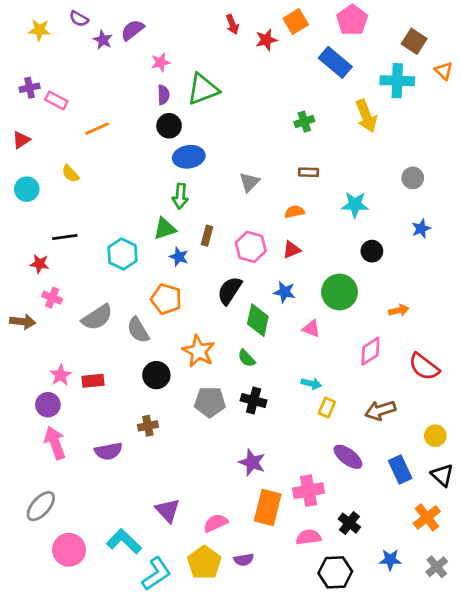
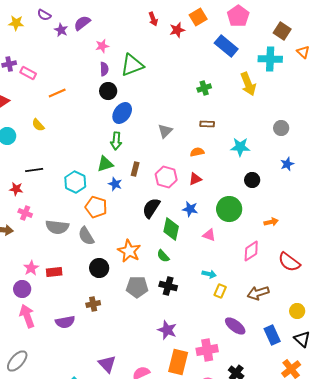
blue ellipse: (189, 157) -> (122, 113), turned -45
orange pentagon: (166, 299) -> (96, 207), moved
gray semicircle: (97, 317) -> (57, 227), turned 40

